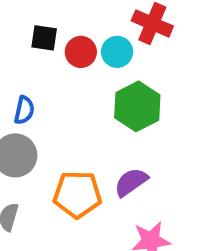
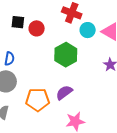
cyan circle: (117, 52) -> (88, 30), moved

